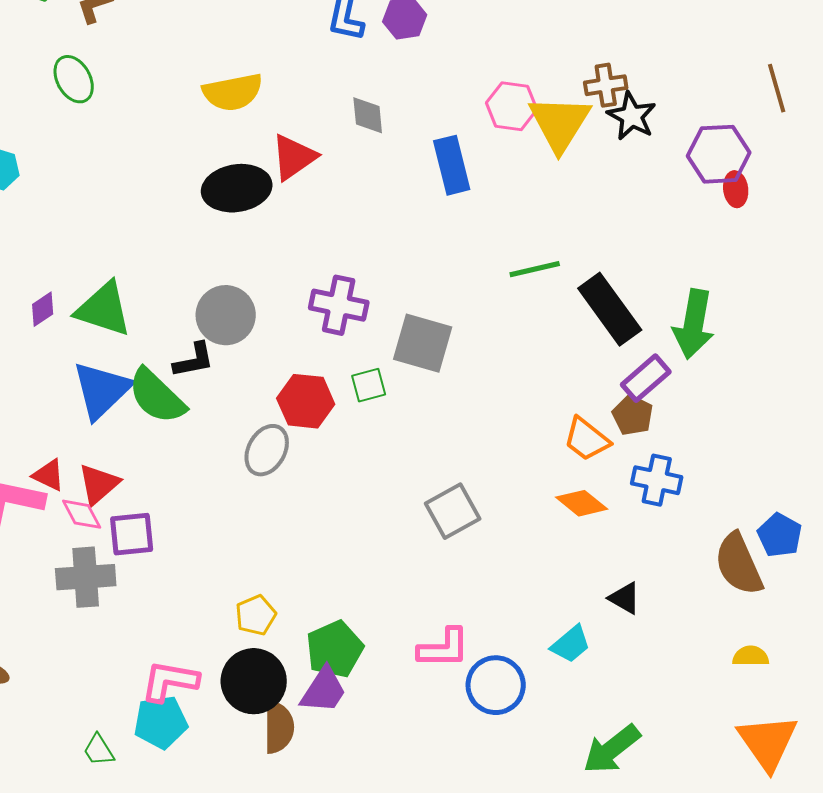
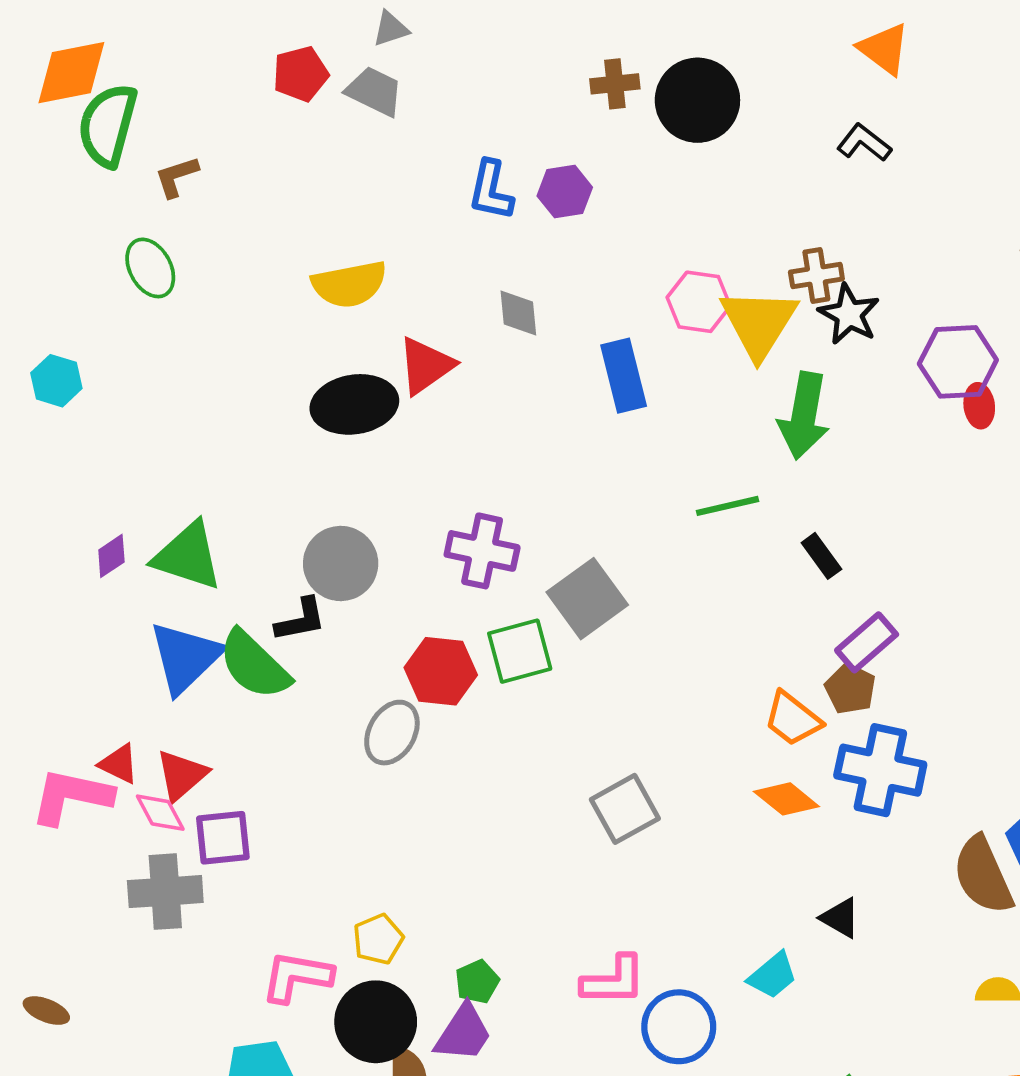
black rectangle: (610, 309) -> (821, 556), size x0.5
green arrow: (694, 324) -> (804, 416), moved
gray square: (423, 343) -> (587, 599), turned 38
green square: (369, 385) -> (520, 651), size x1.5
blue cross: (657, 480) -> (880, 770), size x1.4
green pentagon: (335, 649) -> (477, 982), size x0.6
pink L-shape: (170, 681) -> (297, 977), moved

